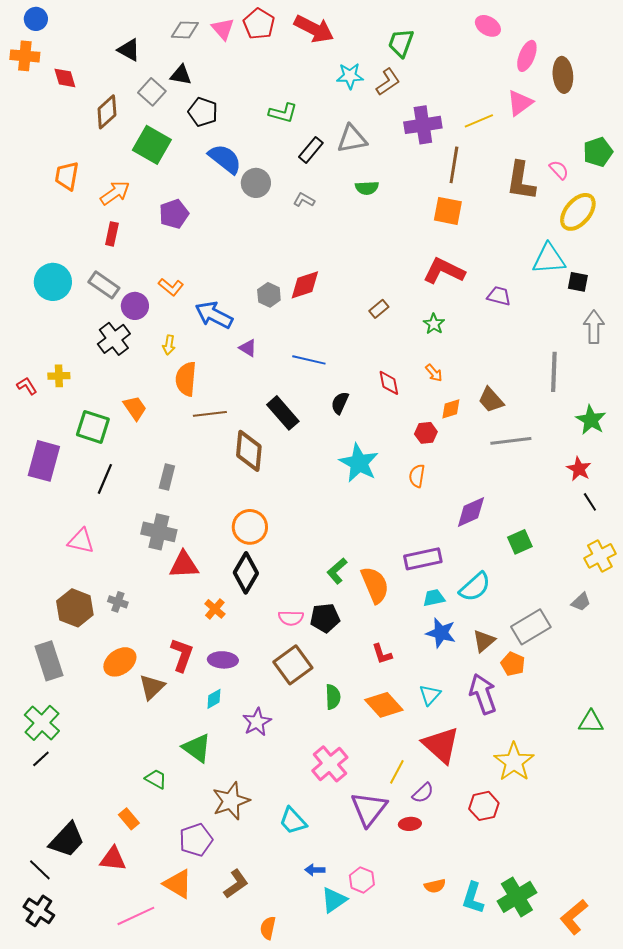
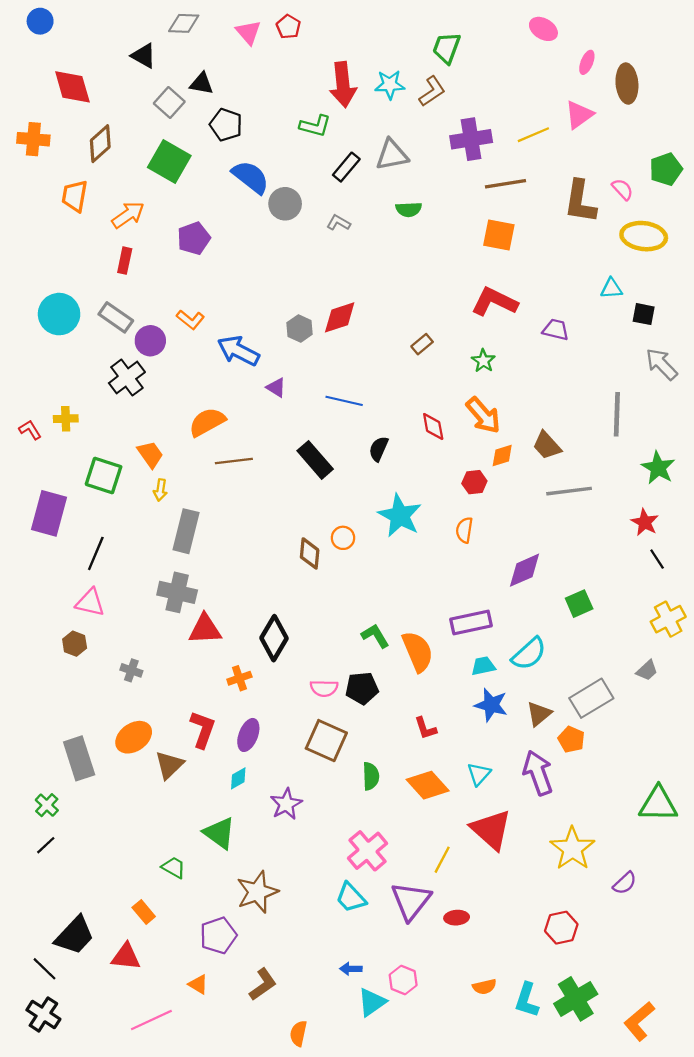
red pentagon: (259, 24) -> (288, 27), size x0.7
red arrow: (314, 29) -> (343, 85), moved, turned 57
gray diamond: (185, 30) -> (184, 23), moved
orange cross: (25, 56) -> (33, 139), moved
pink ellipse: (527, 56) -> (587, 62), size x0.7
red diamond: (65, 78) -> (72, 87), size x1.5
brown diamond: (107, 112) -> (100, 144), moved
brown line: (454, 165) -> (506, 184), turned 72
yellow ellipse: (578, 212) -> (644, 236), turned 57
cyan triangle: (549, 259) -> (611, 288), size x0.6
gray arrow: (594, 327) -> (661, 364), turned -44
yellow arrow: (169, 345) -> (160, 490), moved
orange arrow: (434, 373) -> (483, 415), size x1.8
orange semicircle: (186, 379) -> (207, 422), turned 56
brown diamond: (249, 451) -> (310, 553), moved, size x0.7
gray rectangle: (167, 477) -> (186, 531), size x1.5
black line: (105, 479) -> (96, 553), moved
orange circle: (250, 527) -> (343, 538), moved, size x0.6
green L-shape: (337, 571) -> (375, 636), turned 100
brown hexagon: (75, 608) -> (75, 644), moved, size x0.6
orange cross: (215, 609) -> (239, 678), turned 30
purple ellipse: (223, 660) -> (248, 735), turned -72
gray rectangle: (49, 661) -> (79, 758), moved
brown square: (293, 665) -> (326, 741), turned -30
green triangle: (591, 722) -> (658, 804), size x1.4
green cross: (42, 723) -> (47, 805), size x0.6
purple semicircle: (423, 793) -> (625, 883), moved
red hexagon: (484, 806) -> (561, 928), moved
cyan trapezoid: (293, 821) -> (351, 898), moved
orange triangle: (178, 884) -> (198, 984), size x0.6

